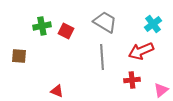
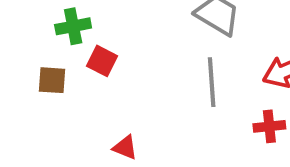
green cross: (42, 26) -> (73, 26), moved
red square: (66, 31) -> (102, 61), moved

